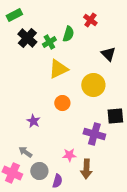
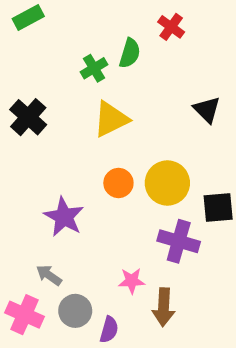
black cross: (27, 38) -> (28, 117), moved
black triangle: (108, 54) -> (207, 110), moved
yellow circle: (93, 85) -> (167, 183), moved
purple star: (33, 121) -> (64, 217), size x1.5

